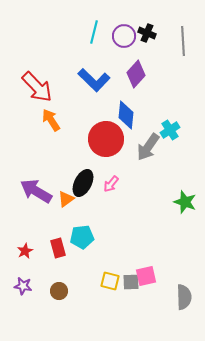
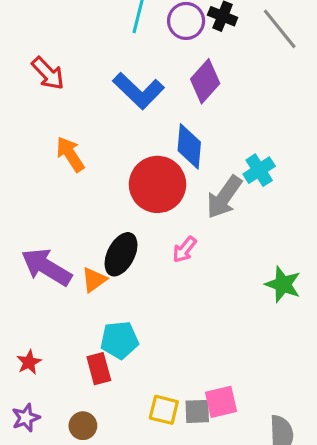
gray line: (183, 41) -> (280, 29), turned -36
red arrow: (37, 87) -> (48, 73), moved, size x0.7
pink arrow: (111, 184) -> (184, 250), moved
red rectangle: (58, 248) -> (99, 369), moved
purple star: (23, 286) -> (26, 418), turned -30

